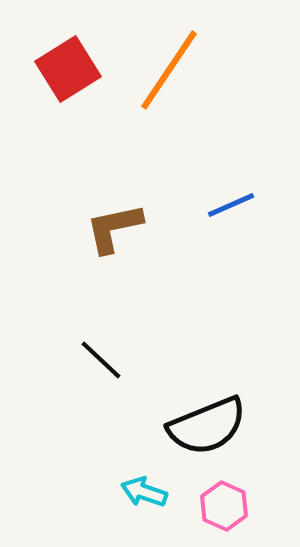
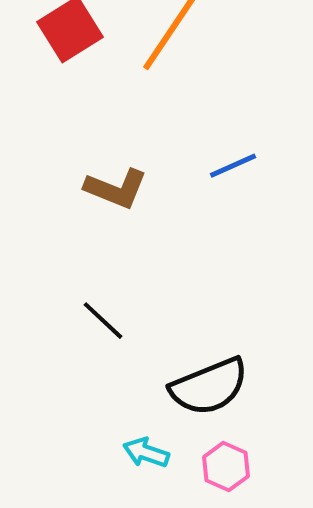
brown L-shape: (114, 228) -> (116, 189), turned -146

